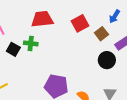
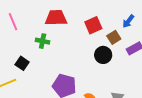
black square: (13, 49) -> (22, 63), moved
black circle: (107, 60) -> (103, 55), moved

